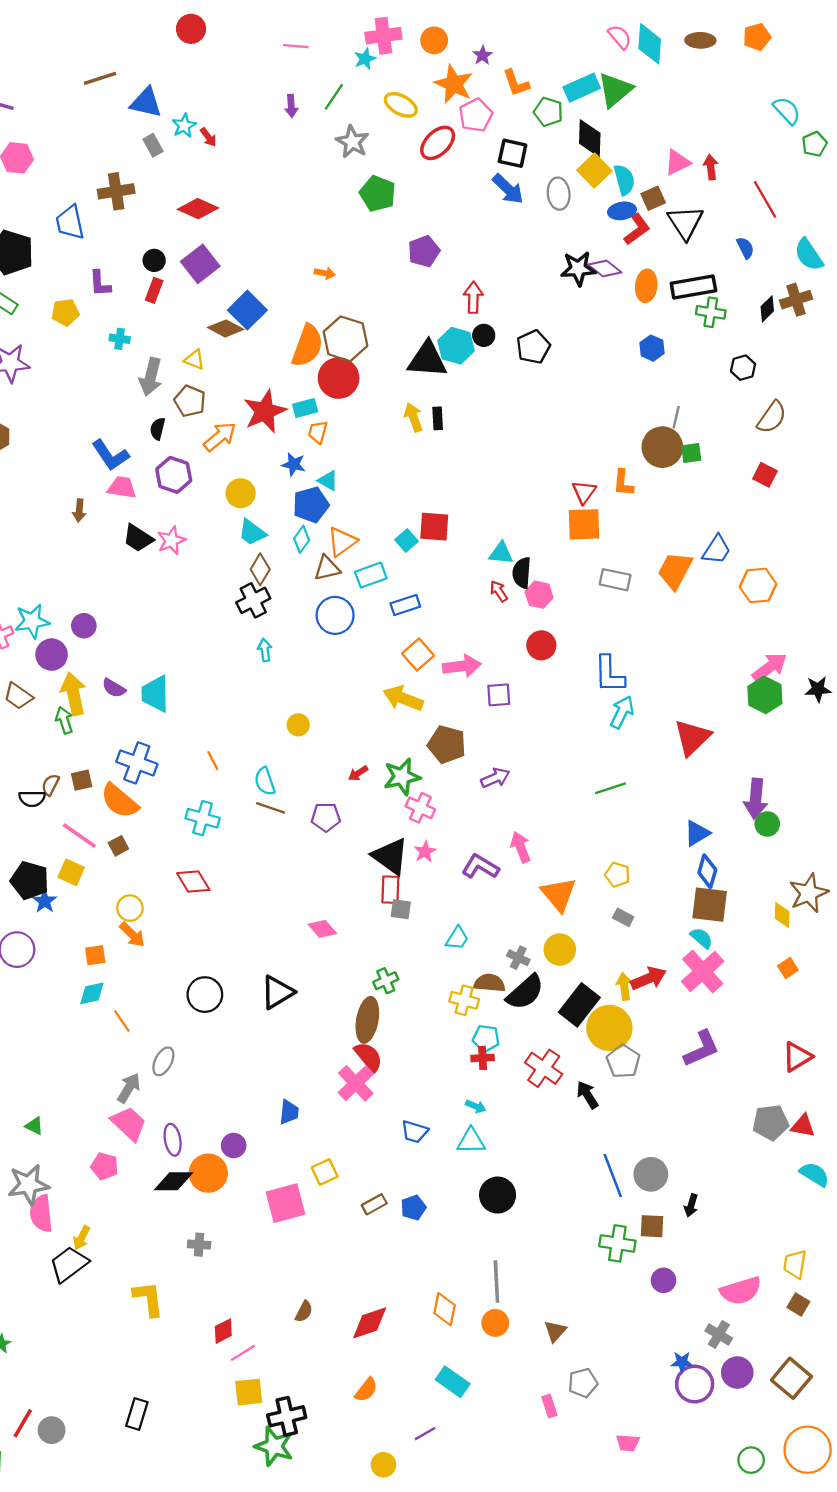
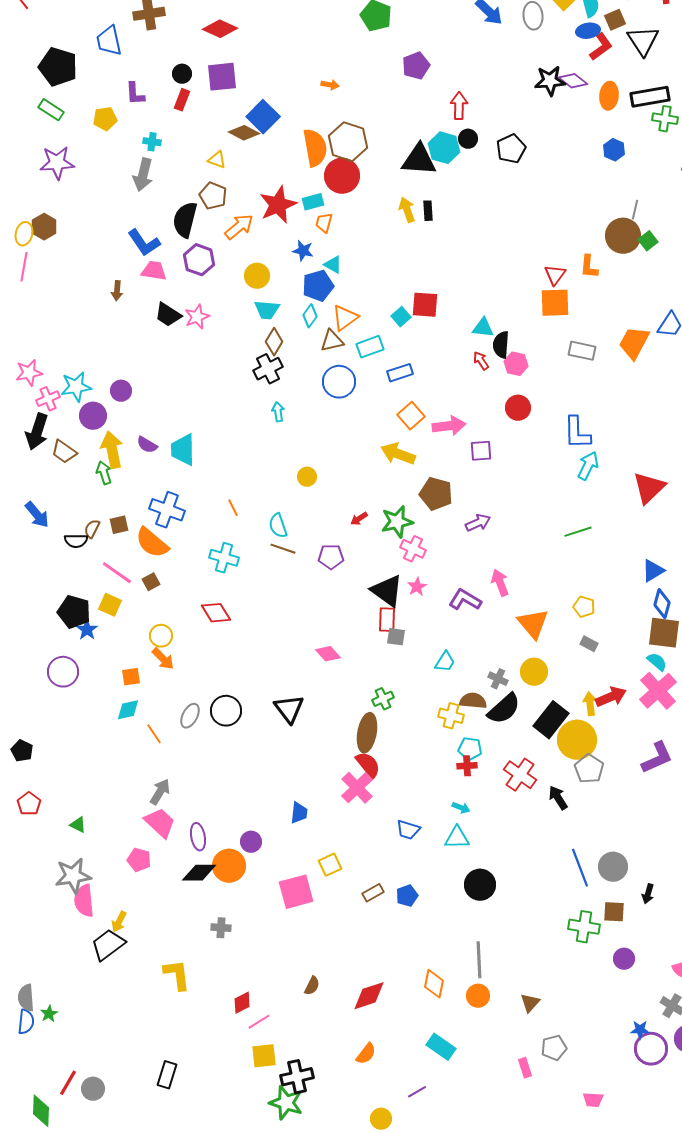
purple square: (200, 264) -> (222, 77), turned 32
orange semicircle: (307, 346) -> (315, 148), turned -30
gray arrow: (151, 377) -> (143, 175), moved
black semicircle: (158, 429) -> (185, 220), size x1.8
green square: (691, 453) -> (648, 241), turned -30
cyan trapezoid: (252, 532) -> (267, 310), turned -32
black triangle: (277, 992) -> (289, 709), turned -36
gray ellipse: (163, 1061) -> (190, 716), moved

